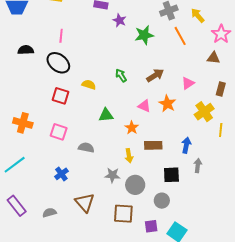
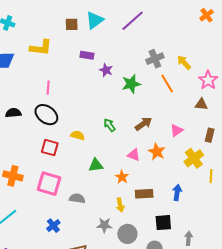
black semicircle: (26, 50) -> (13, 113), moved
pink square: (59, 132) -> (49, 184), size x1.4
gray arrow: (198, 165) -> (188, 238), moved

